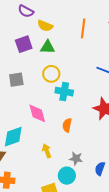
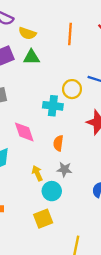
yellow circle: (51, 74) -> (72, 89), moved
gray star: (76, 159) -> (64, 169), moved
cyan circle: (67, 176) -> (52, 191), moved

